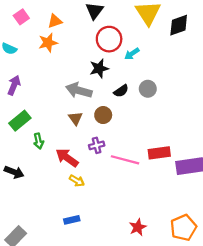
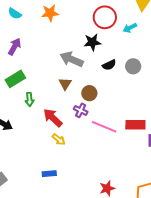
cyan arrow: (132, 54) -> (130, 28), moved
brown circle: (103, 115) -> (89, 93), moved
purple cross: (97, 145) -> (81, 110), turned 32

